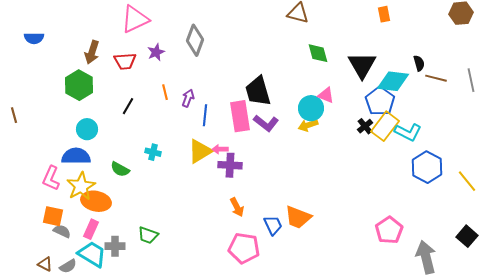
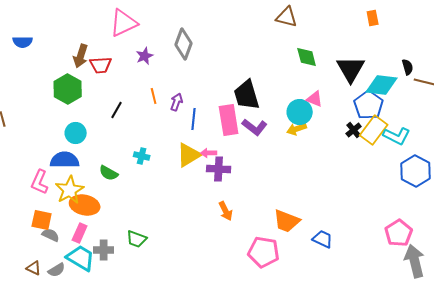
red trapezoid: (125, 61) -> (101, 65), moved
blue trapezoid: (273, 225) -> (323, 239), moved, turned -40
pink pentagon: (389, 230) -> (399, 233), moved
pink pentagon: (244, 248) -> (264, 252), moved

